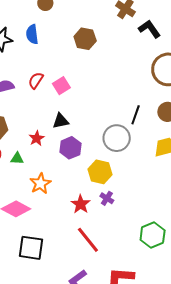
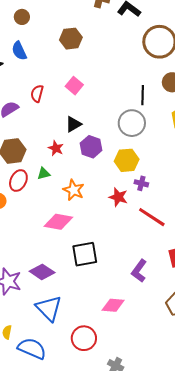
pink square: (61, 86) -> (74, 86), moved
red line: (88, 240) -> (152, 217), moved

